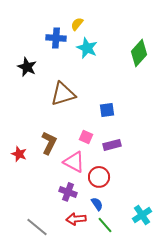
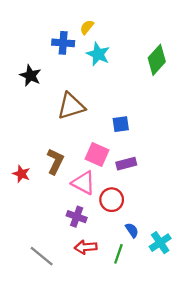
pink square: (86, 137) -> (97, 155), size x1.5
blue semicircle: (97, 204) -> (132, 230), moved
green line: (105, 225) -> (118, 254), turned 60

